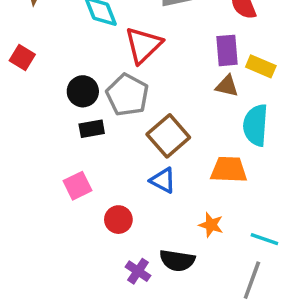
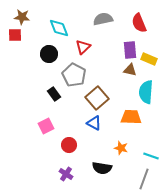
red triangle: (143, 45) -> (83, 47), size x0.7
red square: (22, 58) -> (15, 35), moved, turned -32
black circle: (83, 91) -> (49, 54), moved
black rectangle: (92, 129) -> (54, 94), turned 64
purple cross: (138, 271) -> (66, 174), moved

